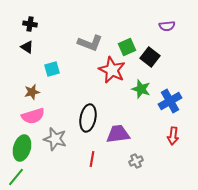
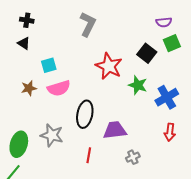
gray L-shape: (90, 43) -> (88, 24), moved, turned -85
green square: (127, 47) -> (172, 43), moved
pink semicircle: (33, 116) -> (59, 88), moved

